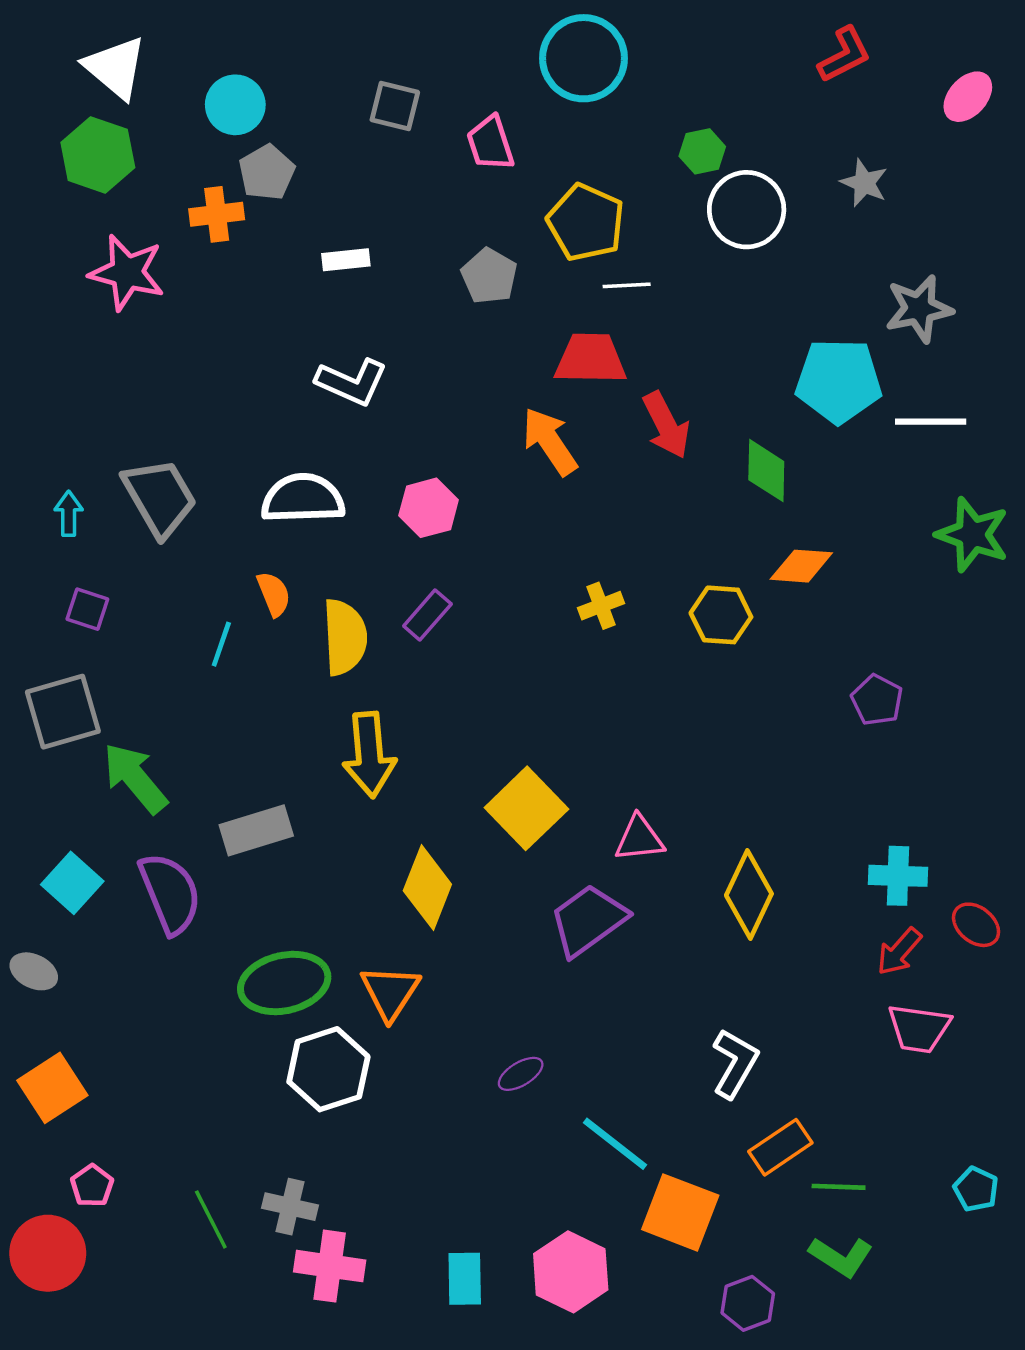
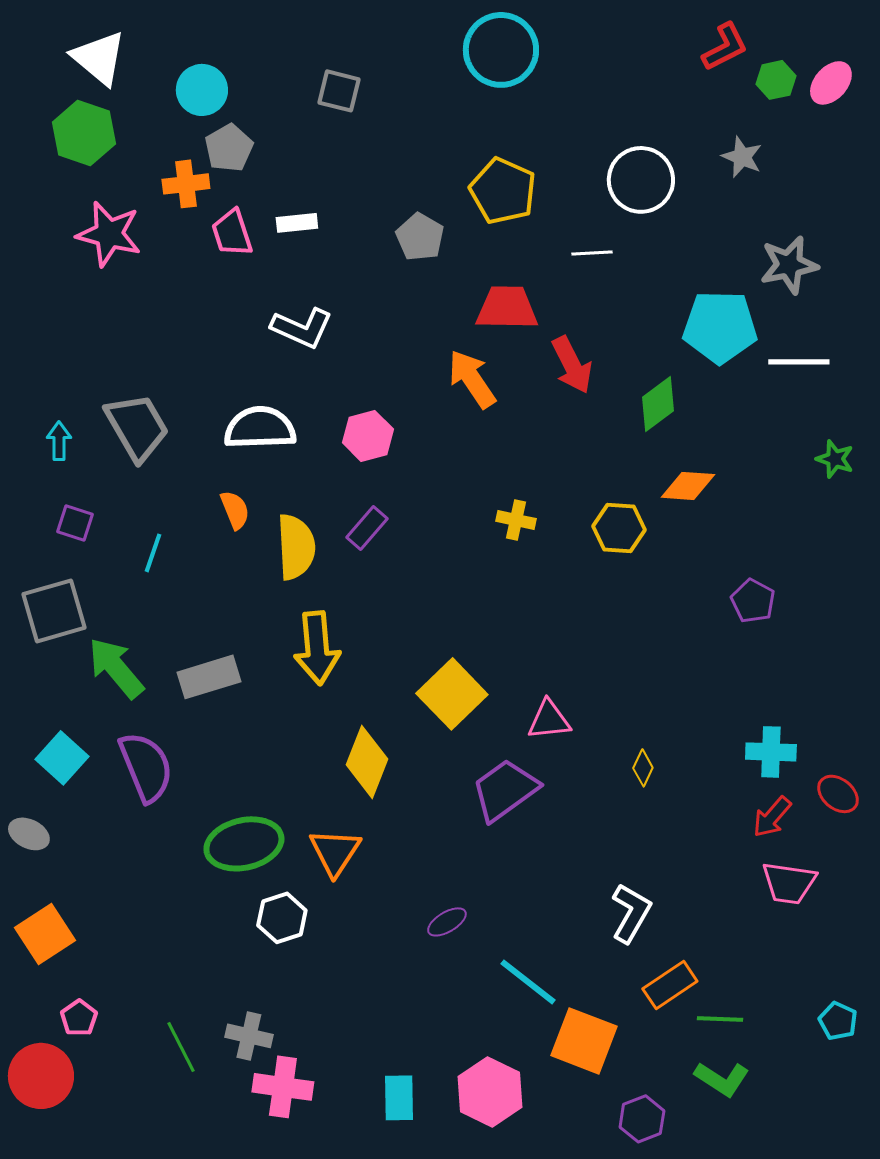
pink trapezoid: (490, 143) -> (232, 233), moved
green hexagon: (702, 151) -> (776, 80), moved
white line: (627, 285) -> (592, 253), moved
green diamond: (766, 471) -> (658, 404), turned 52
green star: (973, 535) -> (835, 459), size x0.6
yellow cross: (601, 606) -> (516, 520), turned 33
cyan line: (221, 644) -> (153, 553), moved
gray rectangle: (256, 830) -> (209, 677), moved
yellow diamond: (749, 894) -> (643, 768), size x0.5
white hexagon: (328, 1069) -> (282, 918), size x0.7

